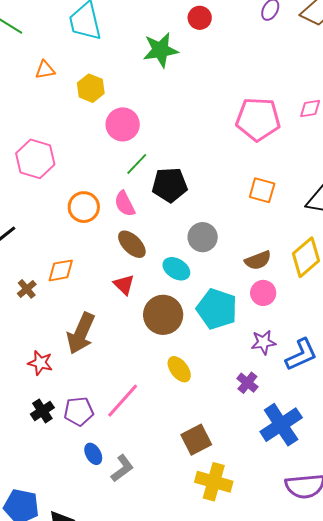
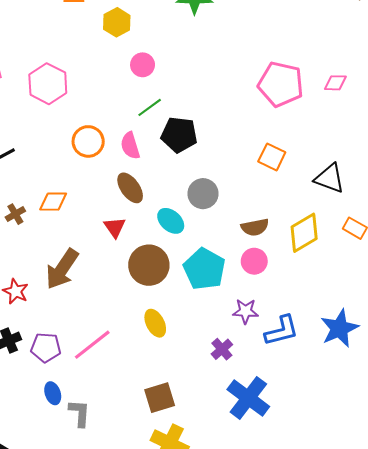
pink circle: (123, 124) -> (143, 65), size x0.7
blue cross: (281, 425) -> (248, 398), turned -30
gray L-shape: (122, 468) -> (80, 413), turned -60

